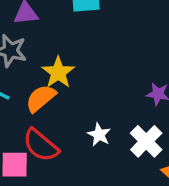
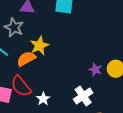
white star: (99, 135) -> (43, 99), moved

